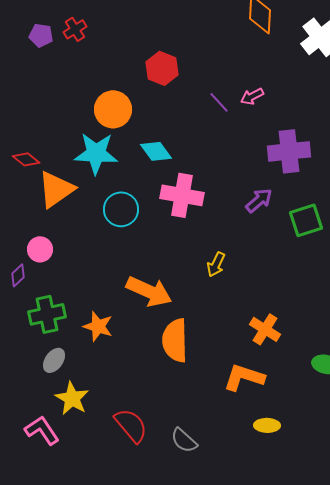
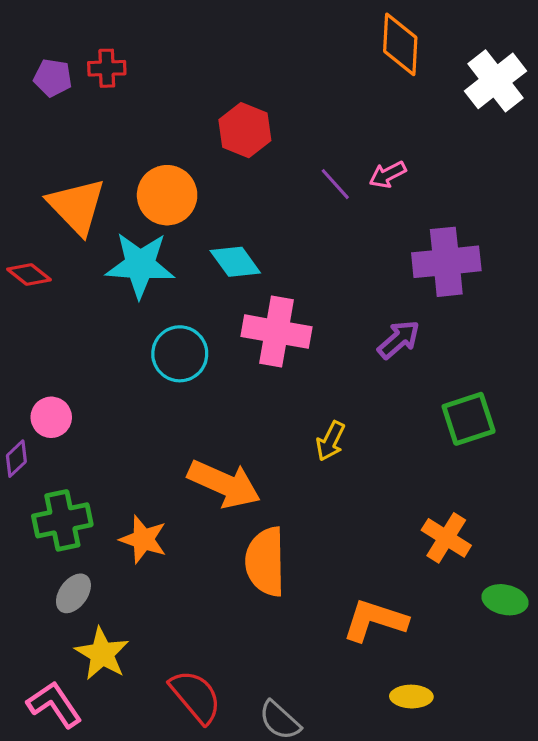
red cross: (75, 29) -> (107, 68), turned 30
orange triangle: (56, 189) -> (77, 206), moved, turned -39
green square: (306, 220) -> (469, 419), moved
orange cross: (265, 329) -> (446, 538), moved

